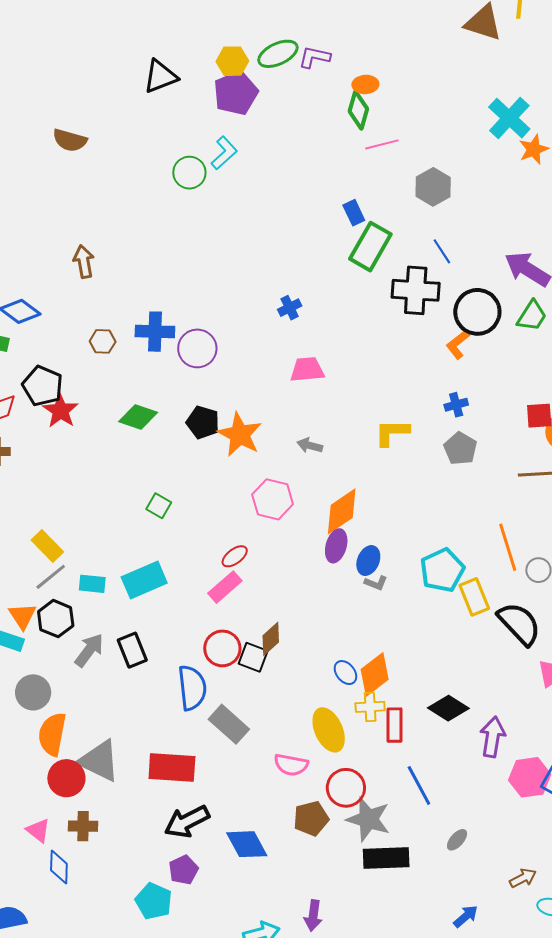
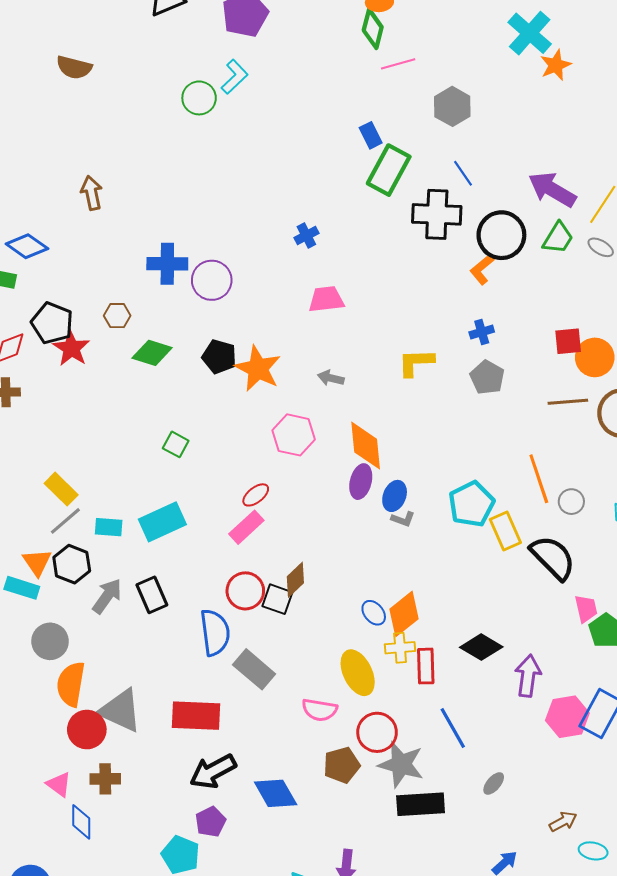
brown hexagon: (103, 341) -> (117, 316), moved
orange diamond: (342, 511) -> (366, 446), turned -60

